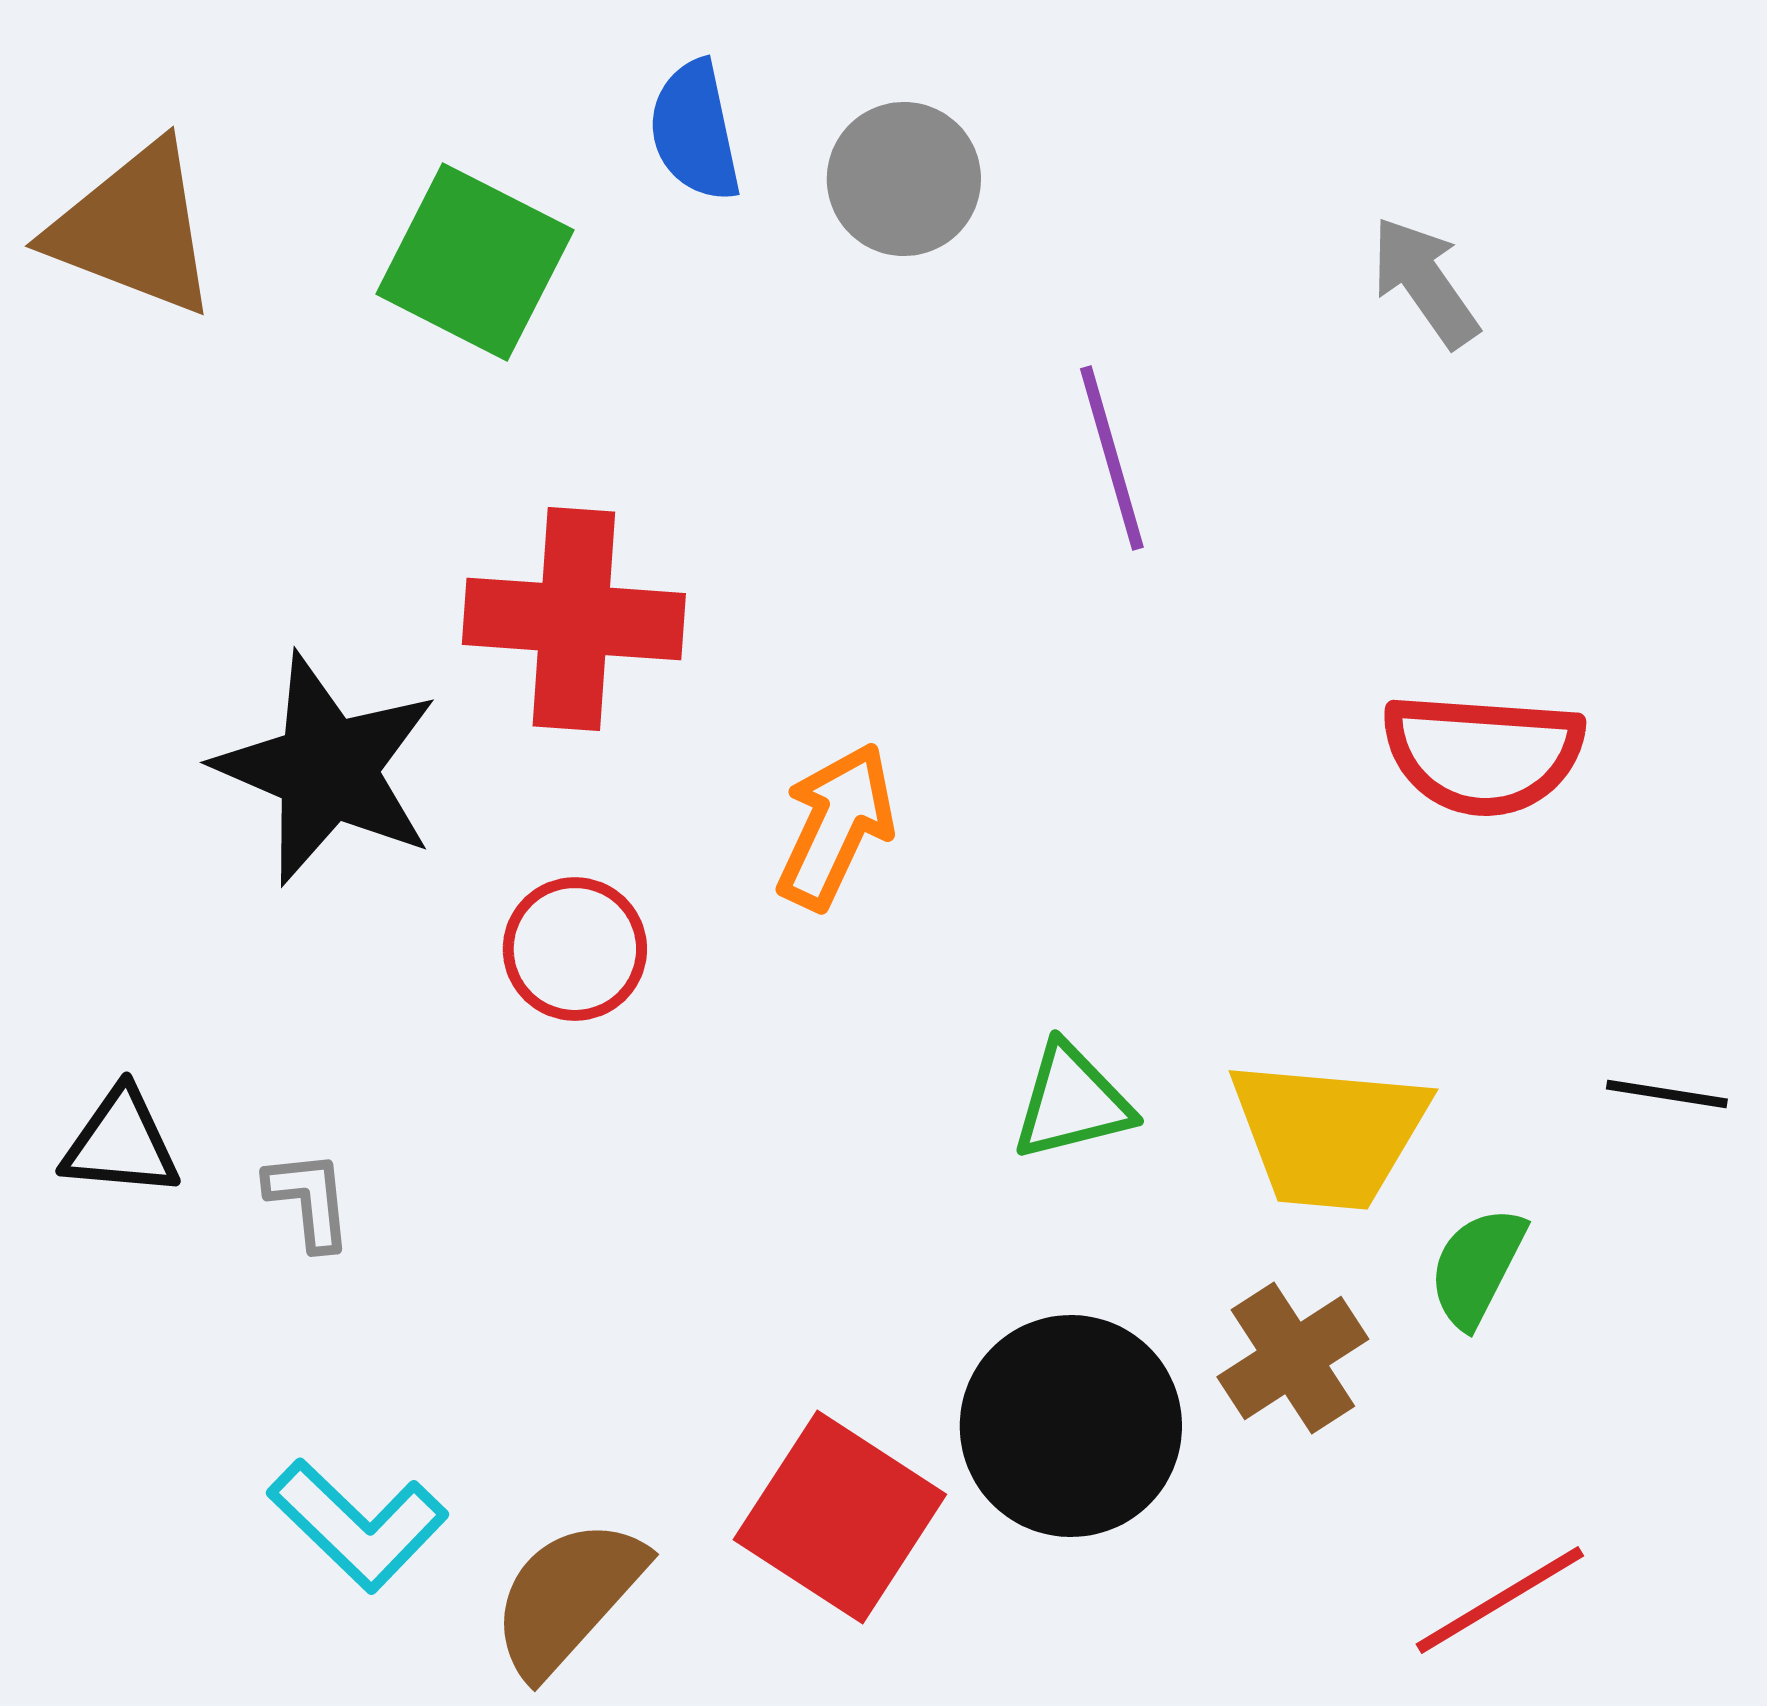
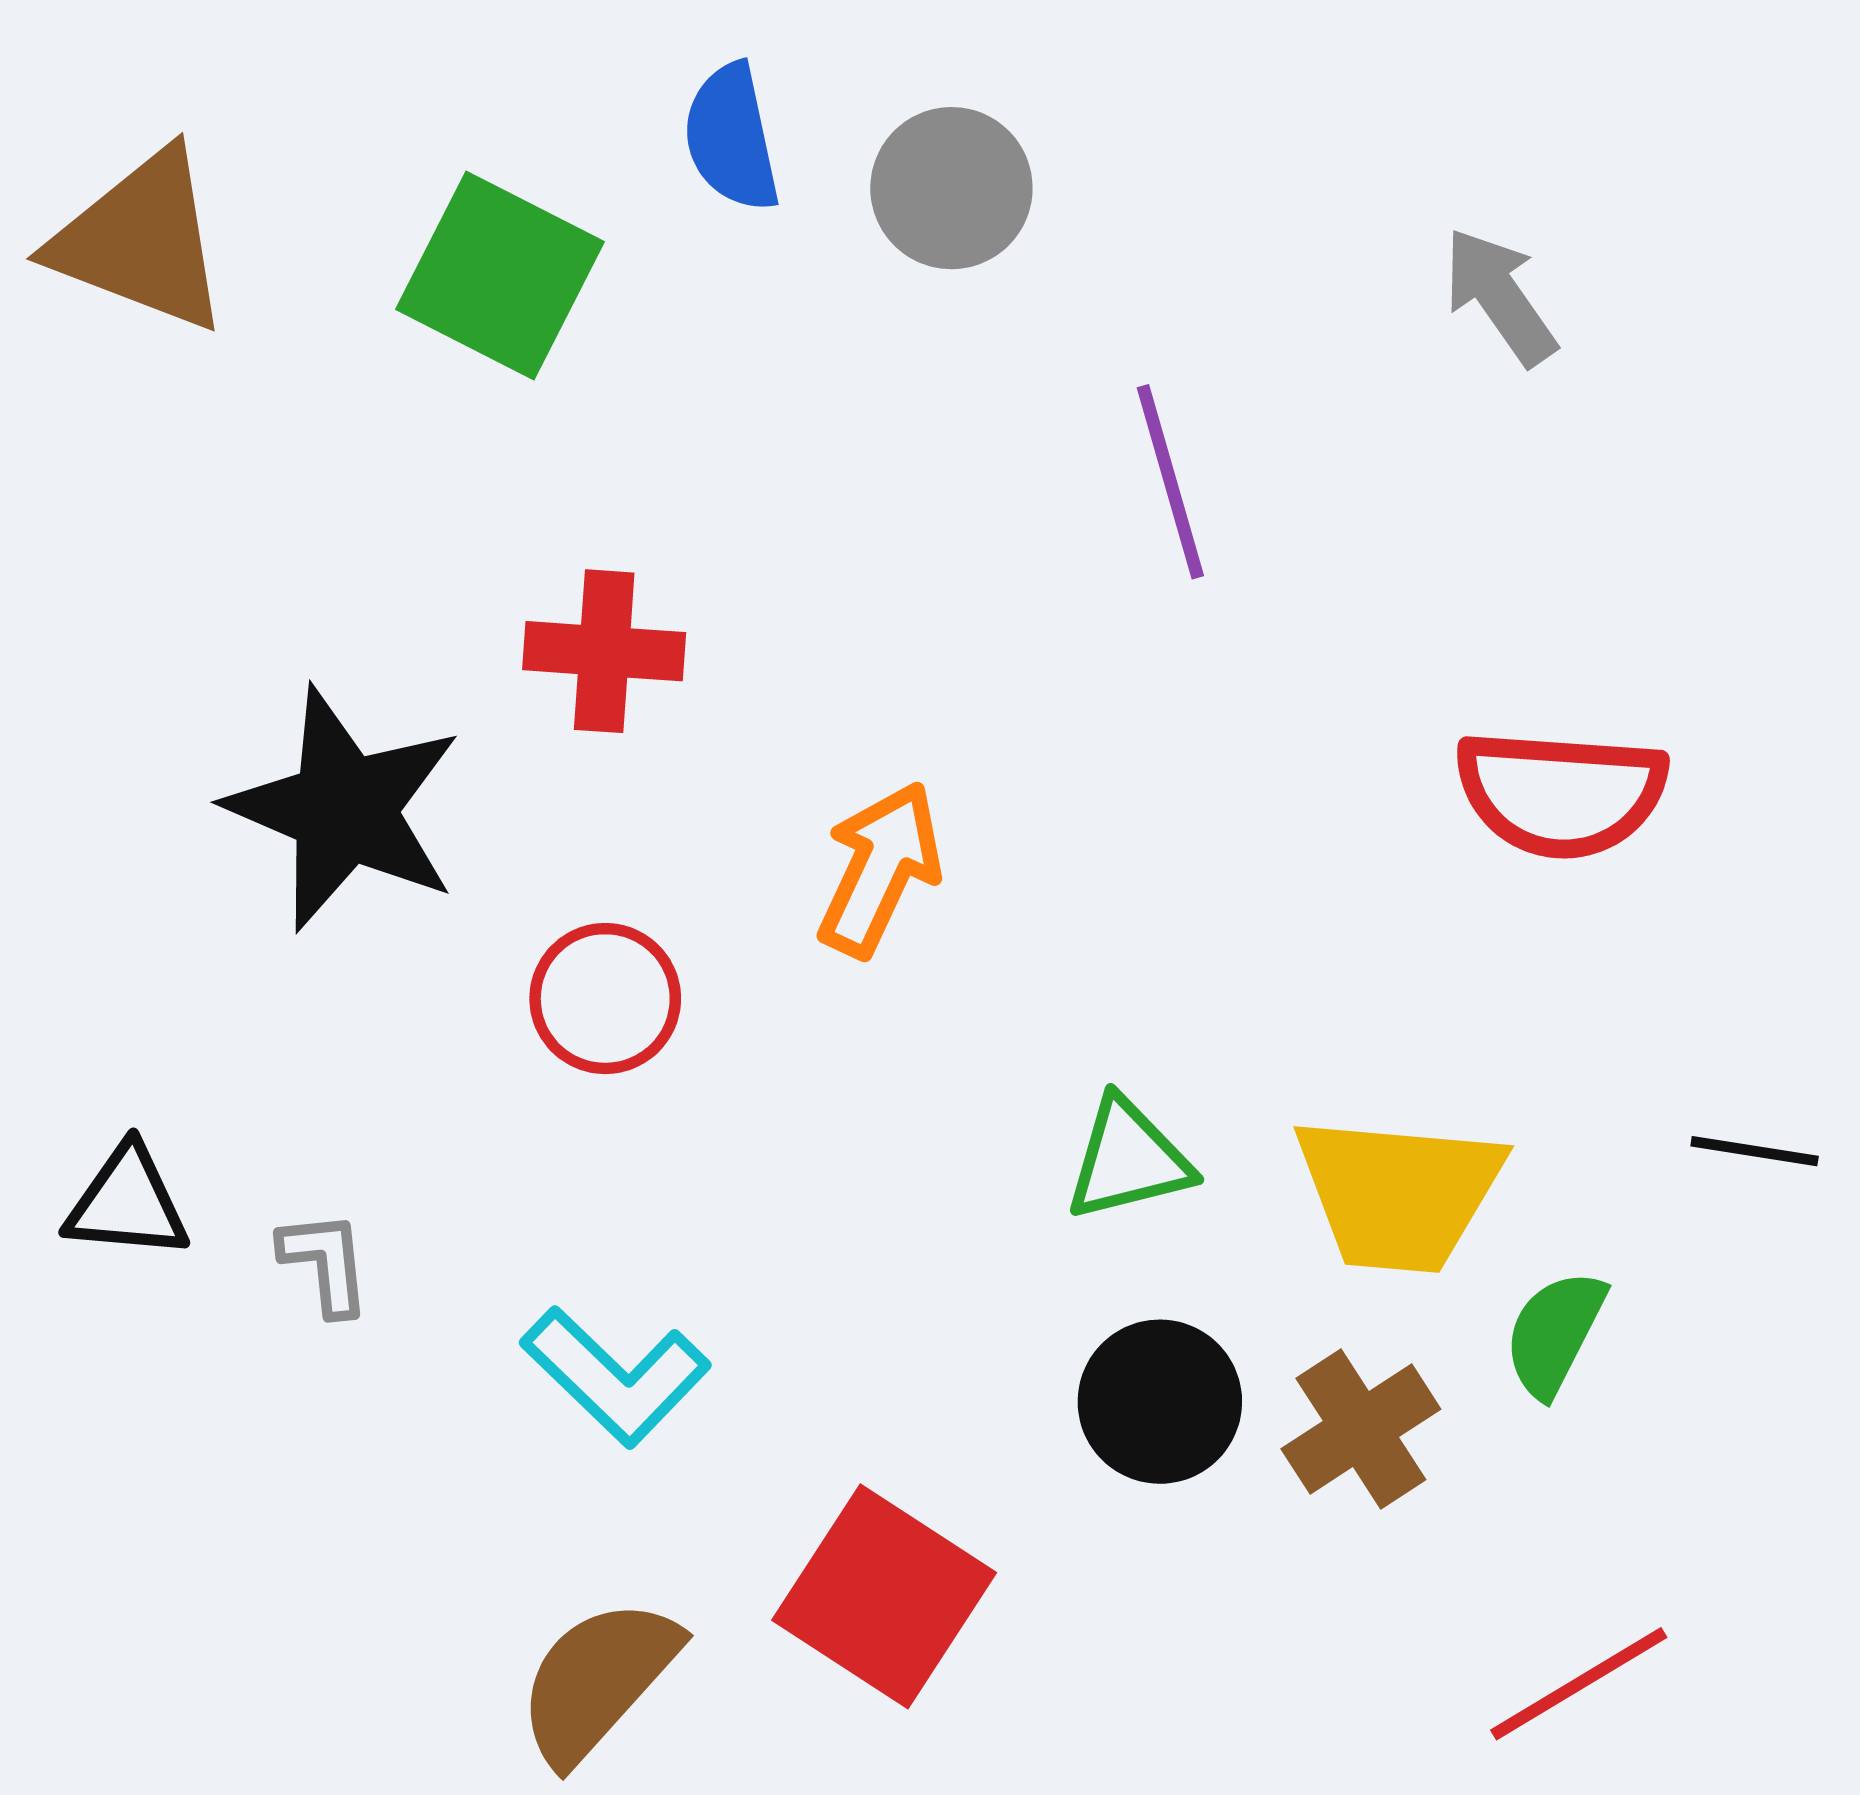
red cross: (574, 619) -> (604, 651), size x0.7
black circle: (1071, 1426) -> (1160, 1402), moved, size x0.7
cyan L-shape: (358, 1525) -> (616, 1376), moved

